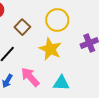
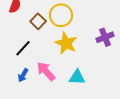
yellow circle: (57, 20) -> (61, 15), moved

